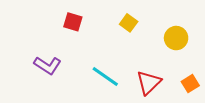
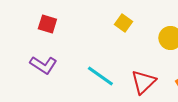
red square: (73, 22) -> (47, 24), moved

